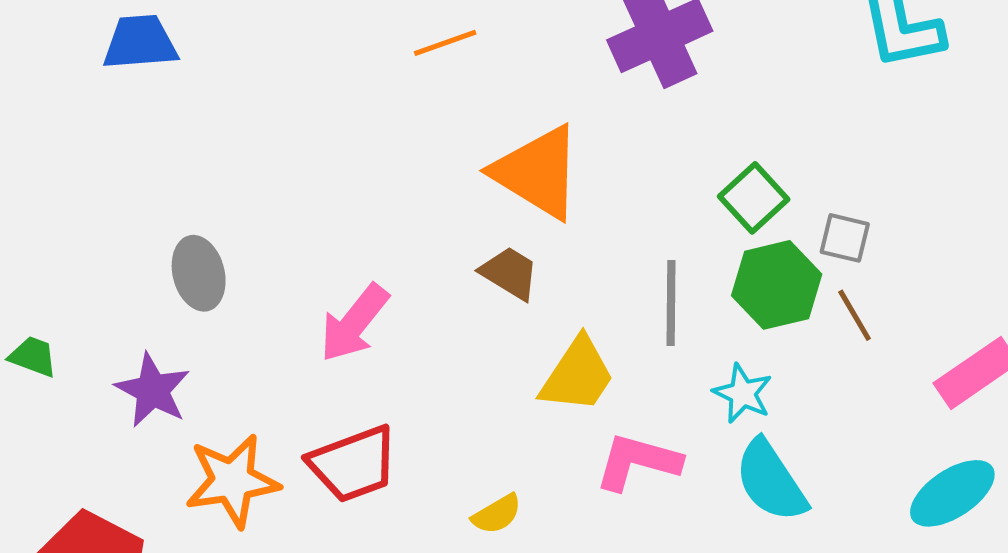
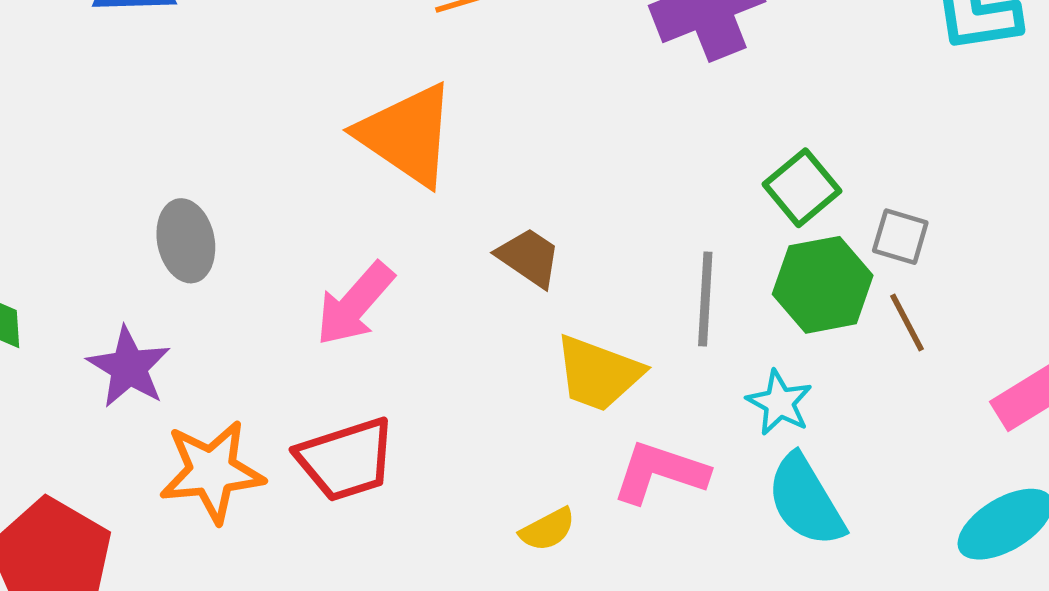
orange triangle: (537, 172) -> (407, 135), moved
yellow trapezoid: (578, 375) -> (598, 373), turned 74
yellow semicircle: (497, 514) -> (548, 529), moved

